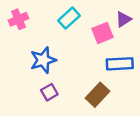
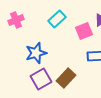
purple square: (49, 92) -> (41, 79), size x1.5
brown rectangle: (98, 95) -> (66, 78), moved

